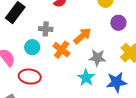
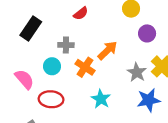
gray star: (97, 58) -> (137, 72), moved, turned 30
cyan star: (86, 78) -> (101, 99), moved

